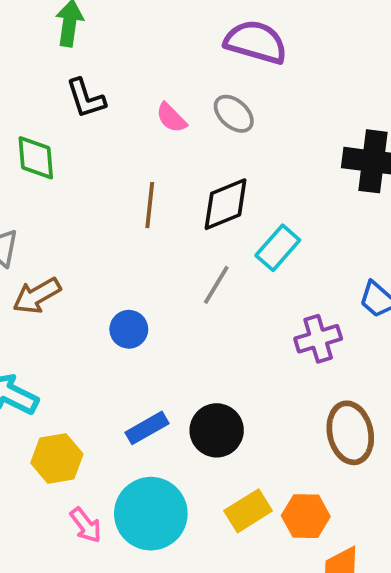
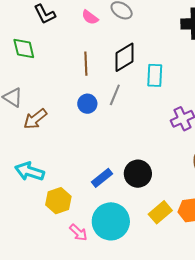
cyan rectangle: (278, 248) -> (155, 75), turned -30
gray line: (216, 285) -> (115, 95), moved
blue circle: (129, 329) -> (87, 104), moved

